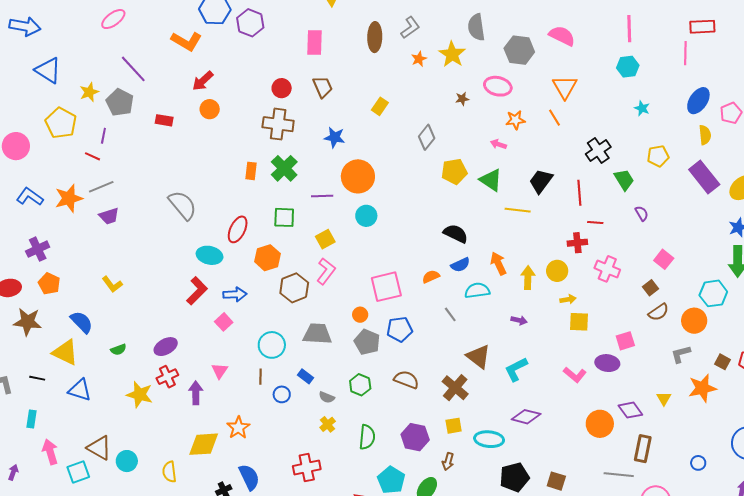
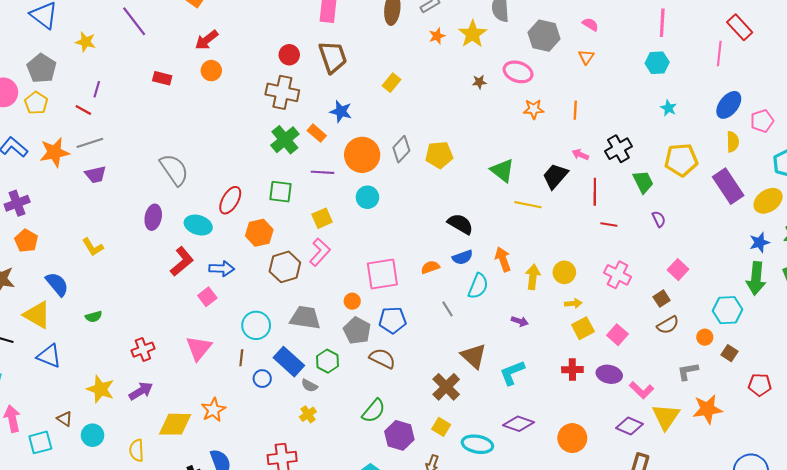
red rectangle: (702, 27) -> (740, 27), turned 45
pink semicircle: (562, 36) -> (590, 24), size x0.6
brown trapezoid: (323, 87) -> (333, 57), size x1.4
orange triangle: (565, 87) -> (586, 57), moved, size x0.6
yellow star: (89, 92) -> (86, 42), turned 30
gray pentagon: (120, 102) -> (42, 68), moved
orange line: (555, 118) -> (575, 110), turned 30
yellow pentagon: (61, 123) -> (36, 103), moved, size x0.7
gray diamond: (427, 137) -> (401, 149), moved
pink arrow: (498, 144) -> (580, 155), moved
yellow pentagon: (658, 156) -> (681, 160), size x1.4
orange rectangle: (251, 171) -> (317, 133), moved, turned -60
yellow pentagon: (454, 171) -> (439, 155), moved
red cross: (577, 243) -> (572, 370), moved
cyan semicircle: (477, 291) -> (478, 286), turned 115
orange circle: (694, 321) -> (705, 337), size x0.6
yellow square: (579, 322) -> (583, 328), turned -35
pink square: (625, 341) -> (617, 335), moved, turned -36
purple ellipse: (166, 347) -> (153, 217), moved, turned -55
brown square: (722, 362) -> (730, 353), moved
pink triangle: (220, 371) -> (199, 348), size x1.5
pink L-shape: (575, 375) -> (641, 390), moved
blue rectangle: (306, 376) -> (289, 362), size x1.8
brown semicircle: (406, 380) -> (382, 358), moved
green hexagon: (360, 385) -> (328, 361), moved
purple arrow: (196, 393) -> (141, 391), moved, turned 55
yellow star: (140, 394) -> (100, 389), moved
yellow triangle: (664, 398) -> (666, 417), size x1.8
purple diamond: (630, 410) -> (629, 426), turned -35
orange circle: (600, 424) -> (572, 438), moved
yellow square: (454, 426) -> (441, 427), turned 36
green semicircle: (367, 437) -> (374, 411), moved, turned 30
brown triangle: (99, 448) -> (65, 419), size x0.6

